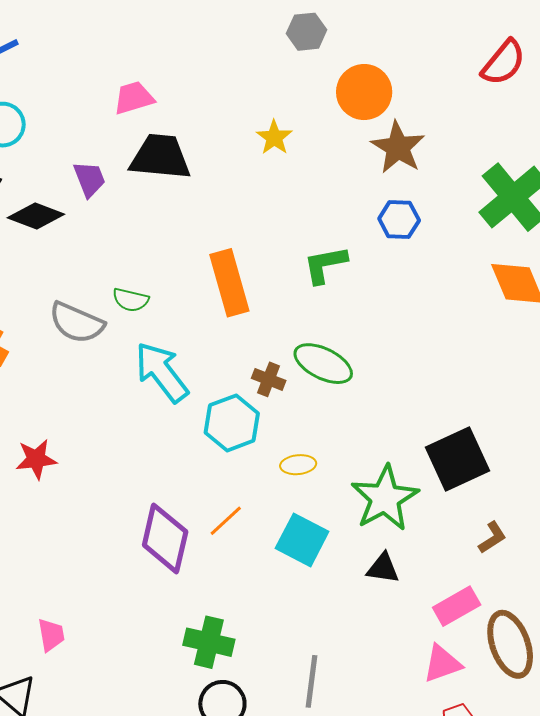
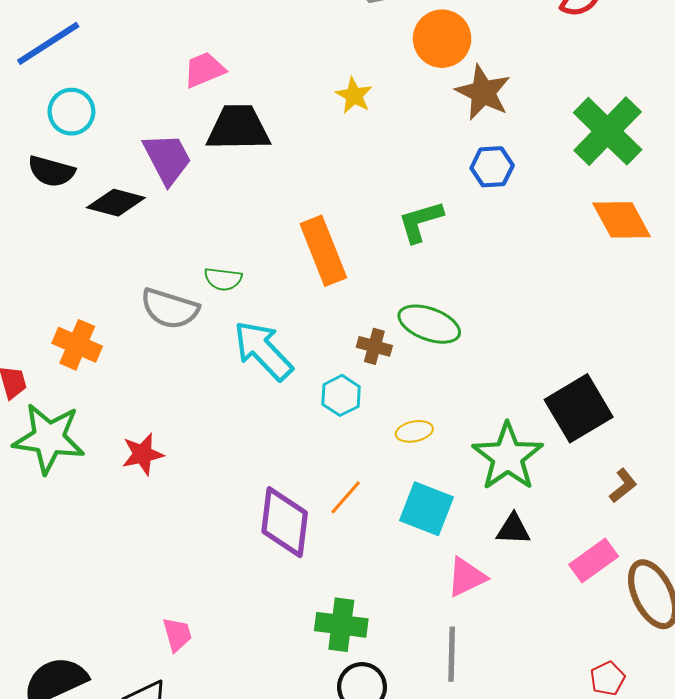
purple trapezoid: (89, 179) -> (167, 159), size x1.4
cyan hexagon: (232, 423) -> (341, 395), size x0.7
pink triangle: (442, 664) -> (466, 577), moved

